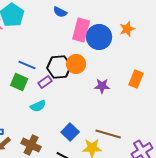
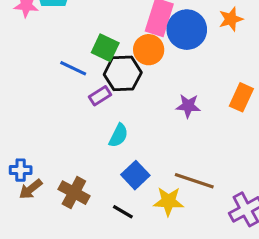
orange circle: (76, 64) -> (149, 50), moved
green square: (19, 82) -> (105, 48), moved
cyan semicircle: (38, 106) -> (118, 135), moved, turned -42

